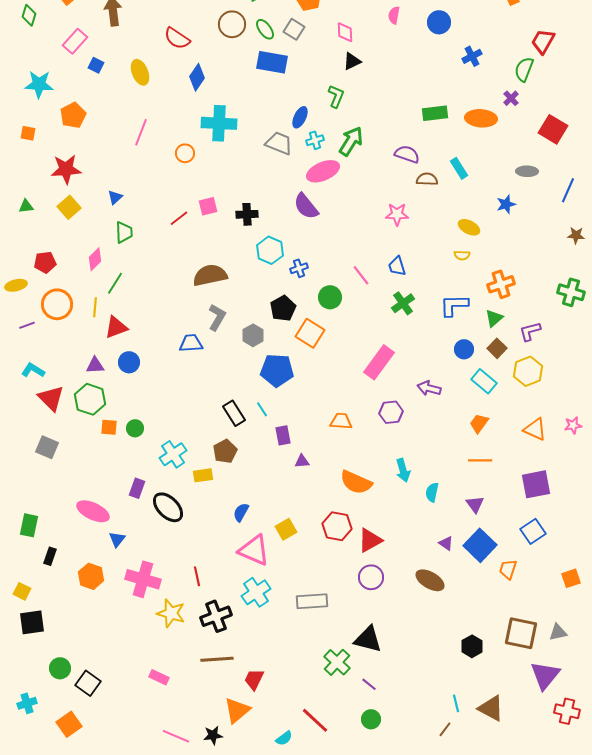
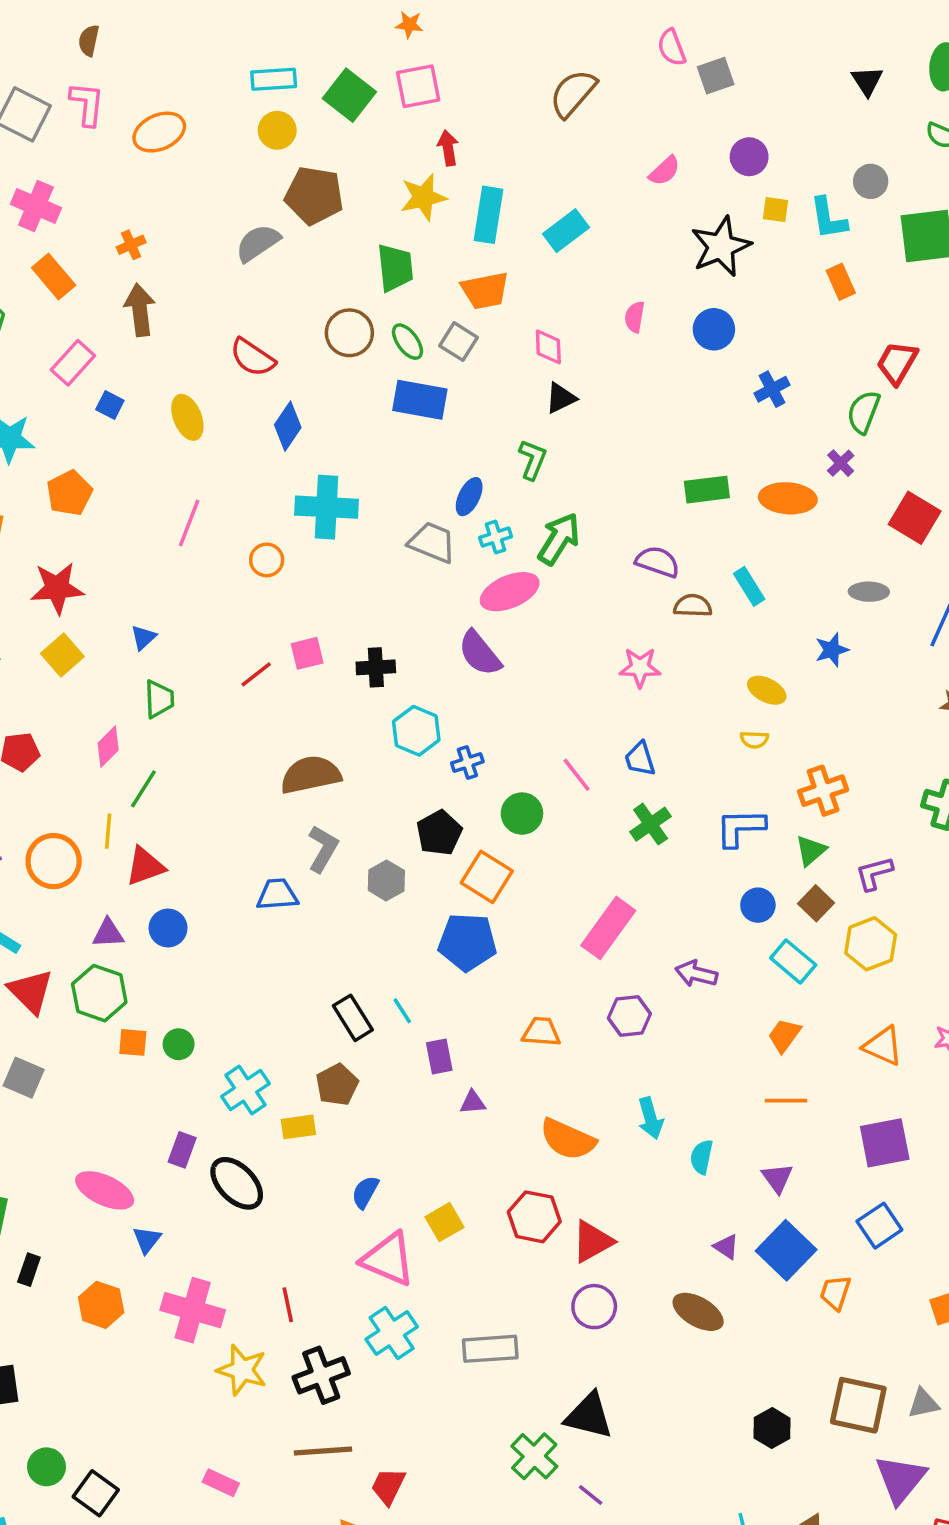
orange circle: (57, 304) -> (54, 861), moved
blue pentagon: (277, 370) -> (467, 942), moved

